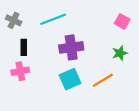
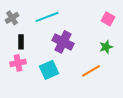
gray cross: (14, 20) -> (12, 18), turned 32
purple cross: (71, 47) -> (63, 42), turned 35
cyan square: (70, 79) -> (49, 70), moved

